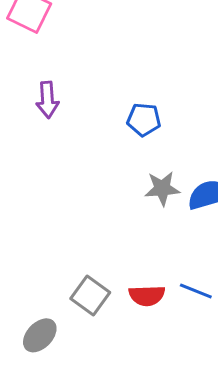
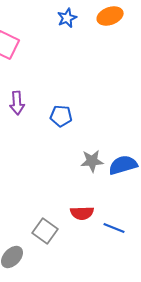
blue pentagon: (144, 120) -> (61, 116), moved
red semicircle: (147, 296) -> (82, 213), moved

